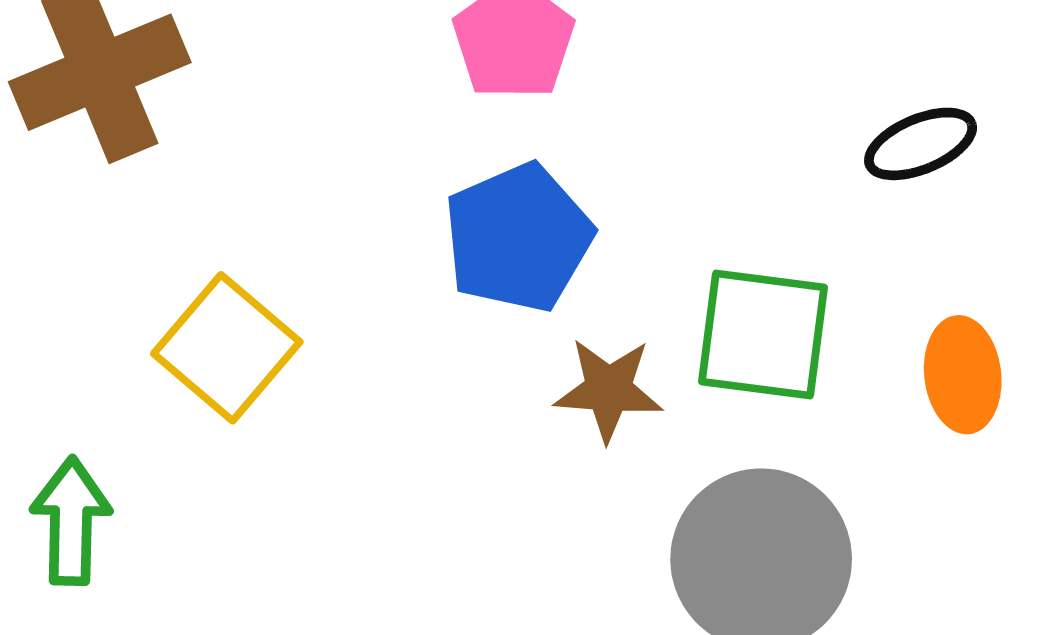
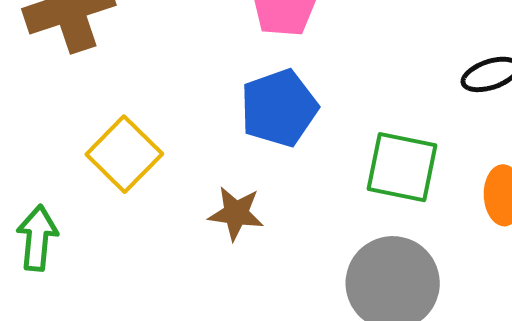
brown star: (609, 390) -> (236, 213), moved

